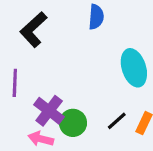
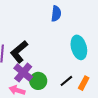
black L-shape: (33, 30) -> (19, 52), moved

